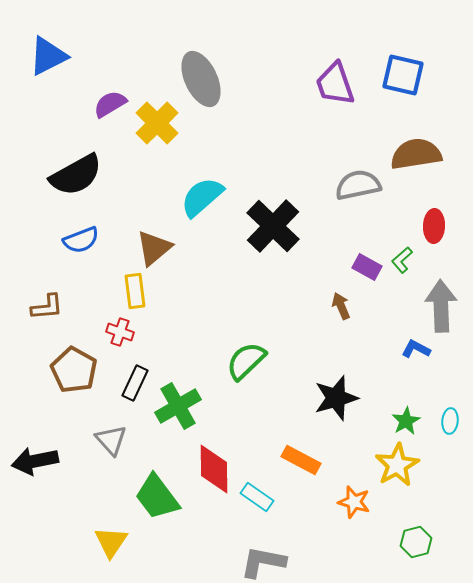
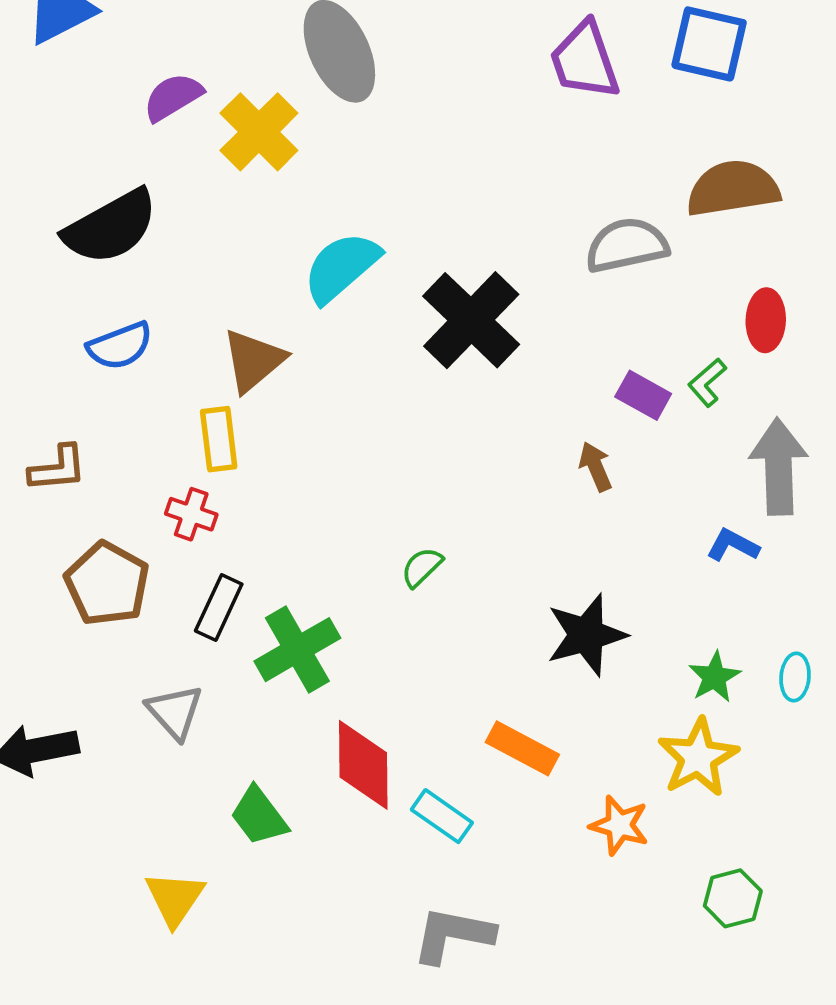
green semicircle: (246, 361) -> (422, 567), size x0.6
green trapezoid: (157, 497) -> (259, 816), size x0.7

